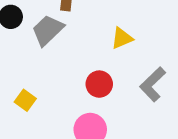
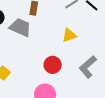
gray trapezoid: (48, 30) -> (20, 27), turned 65

